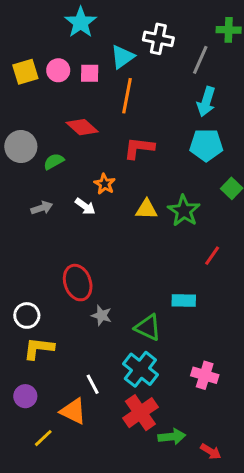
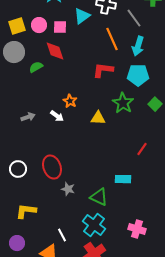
gray line: (200, 60) -> (134, 18), turned -60
orange line: (127, 96) -> (112, 39), moved, turned -35
red diamond: (82, 127) -> (55, 51), moved, turned 30
gray circle: (21, 147) -> (14, 52), moved
red L-shape: (139, 148) -> (103, 70), moved
green semicircle: (54, 161) -> (36, 67), moved
green star: (184, 211) -> (123, 103), moved
white circle: (27, 315) -> (18, 169), moved

